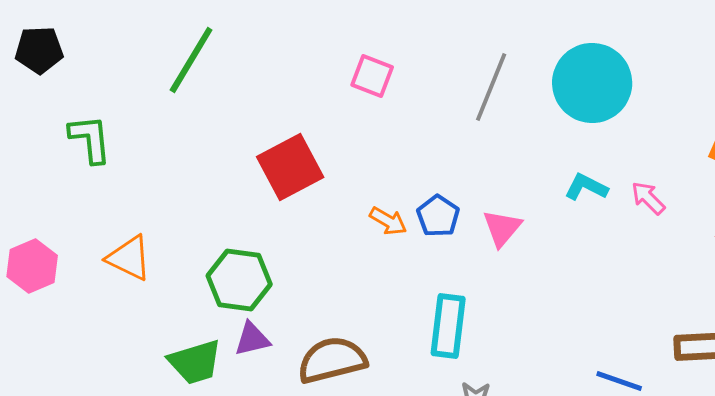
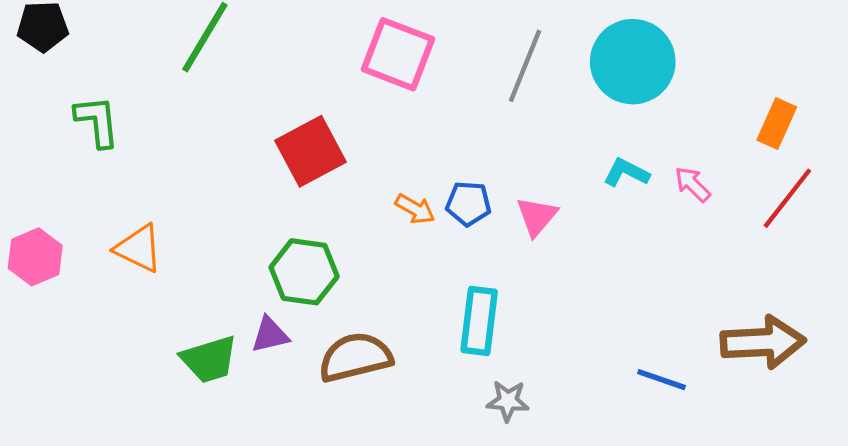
pink square: (372, 76) -> (398, 54), size x1.6
blue pentagon: (438, 216) -> (468, 204), turned -30
green hexagon: (239, 280) -> (304, 272), moved

